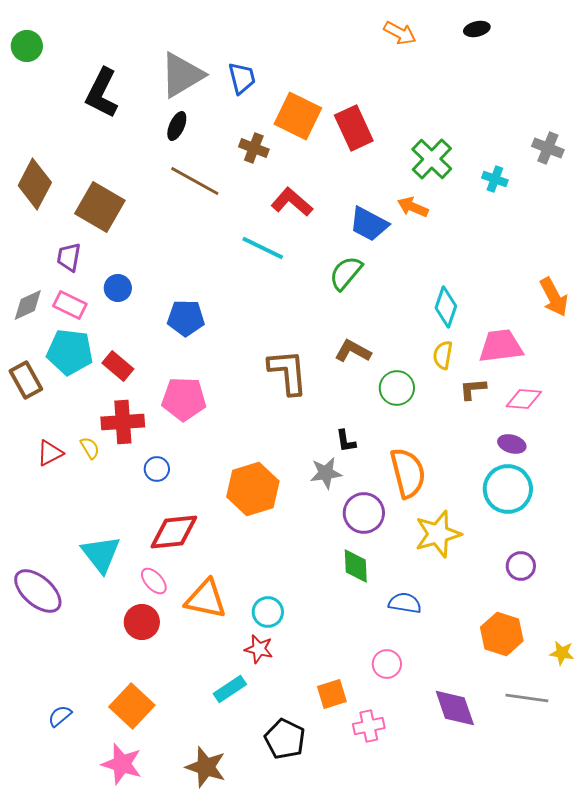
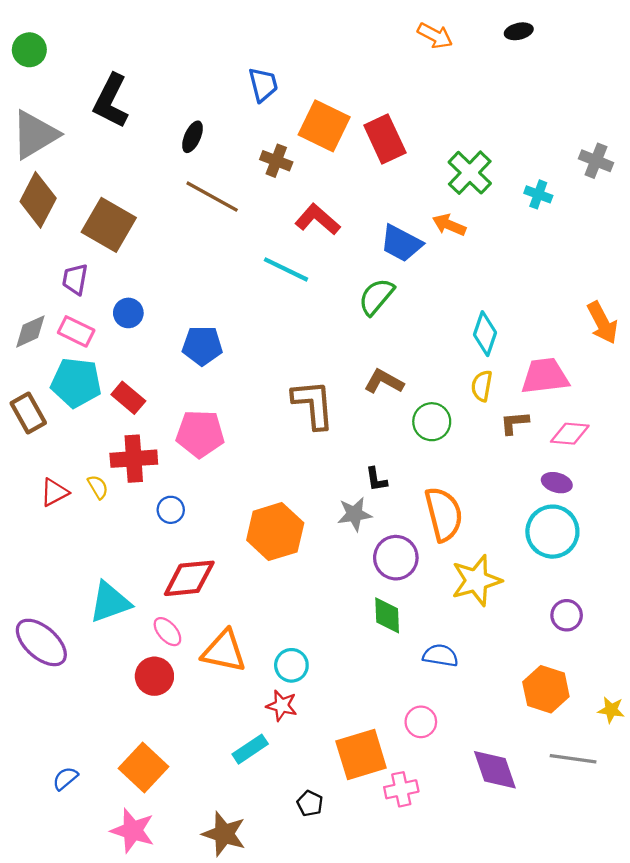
gray triangle: (182, 75) -> (35, 135), moved
cyan triangle: (101, 554) -> (110, 602), turned 48
orange square: (332, 694) -> (361, 754), size x1.6
black pentagon: (285, 739) -> (310, 803), size x0.6

